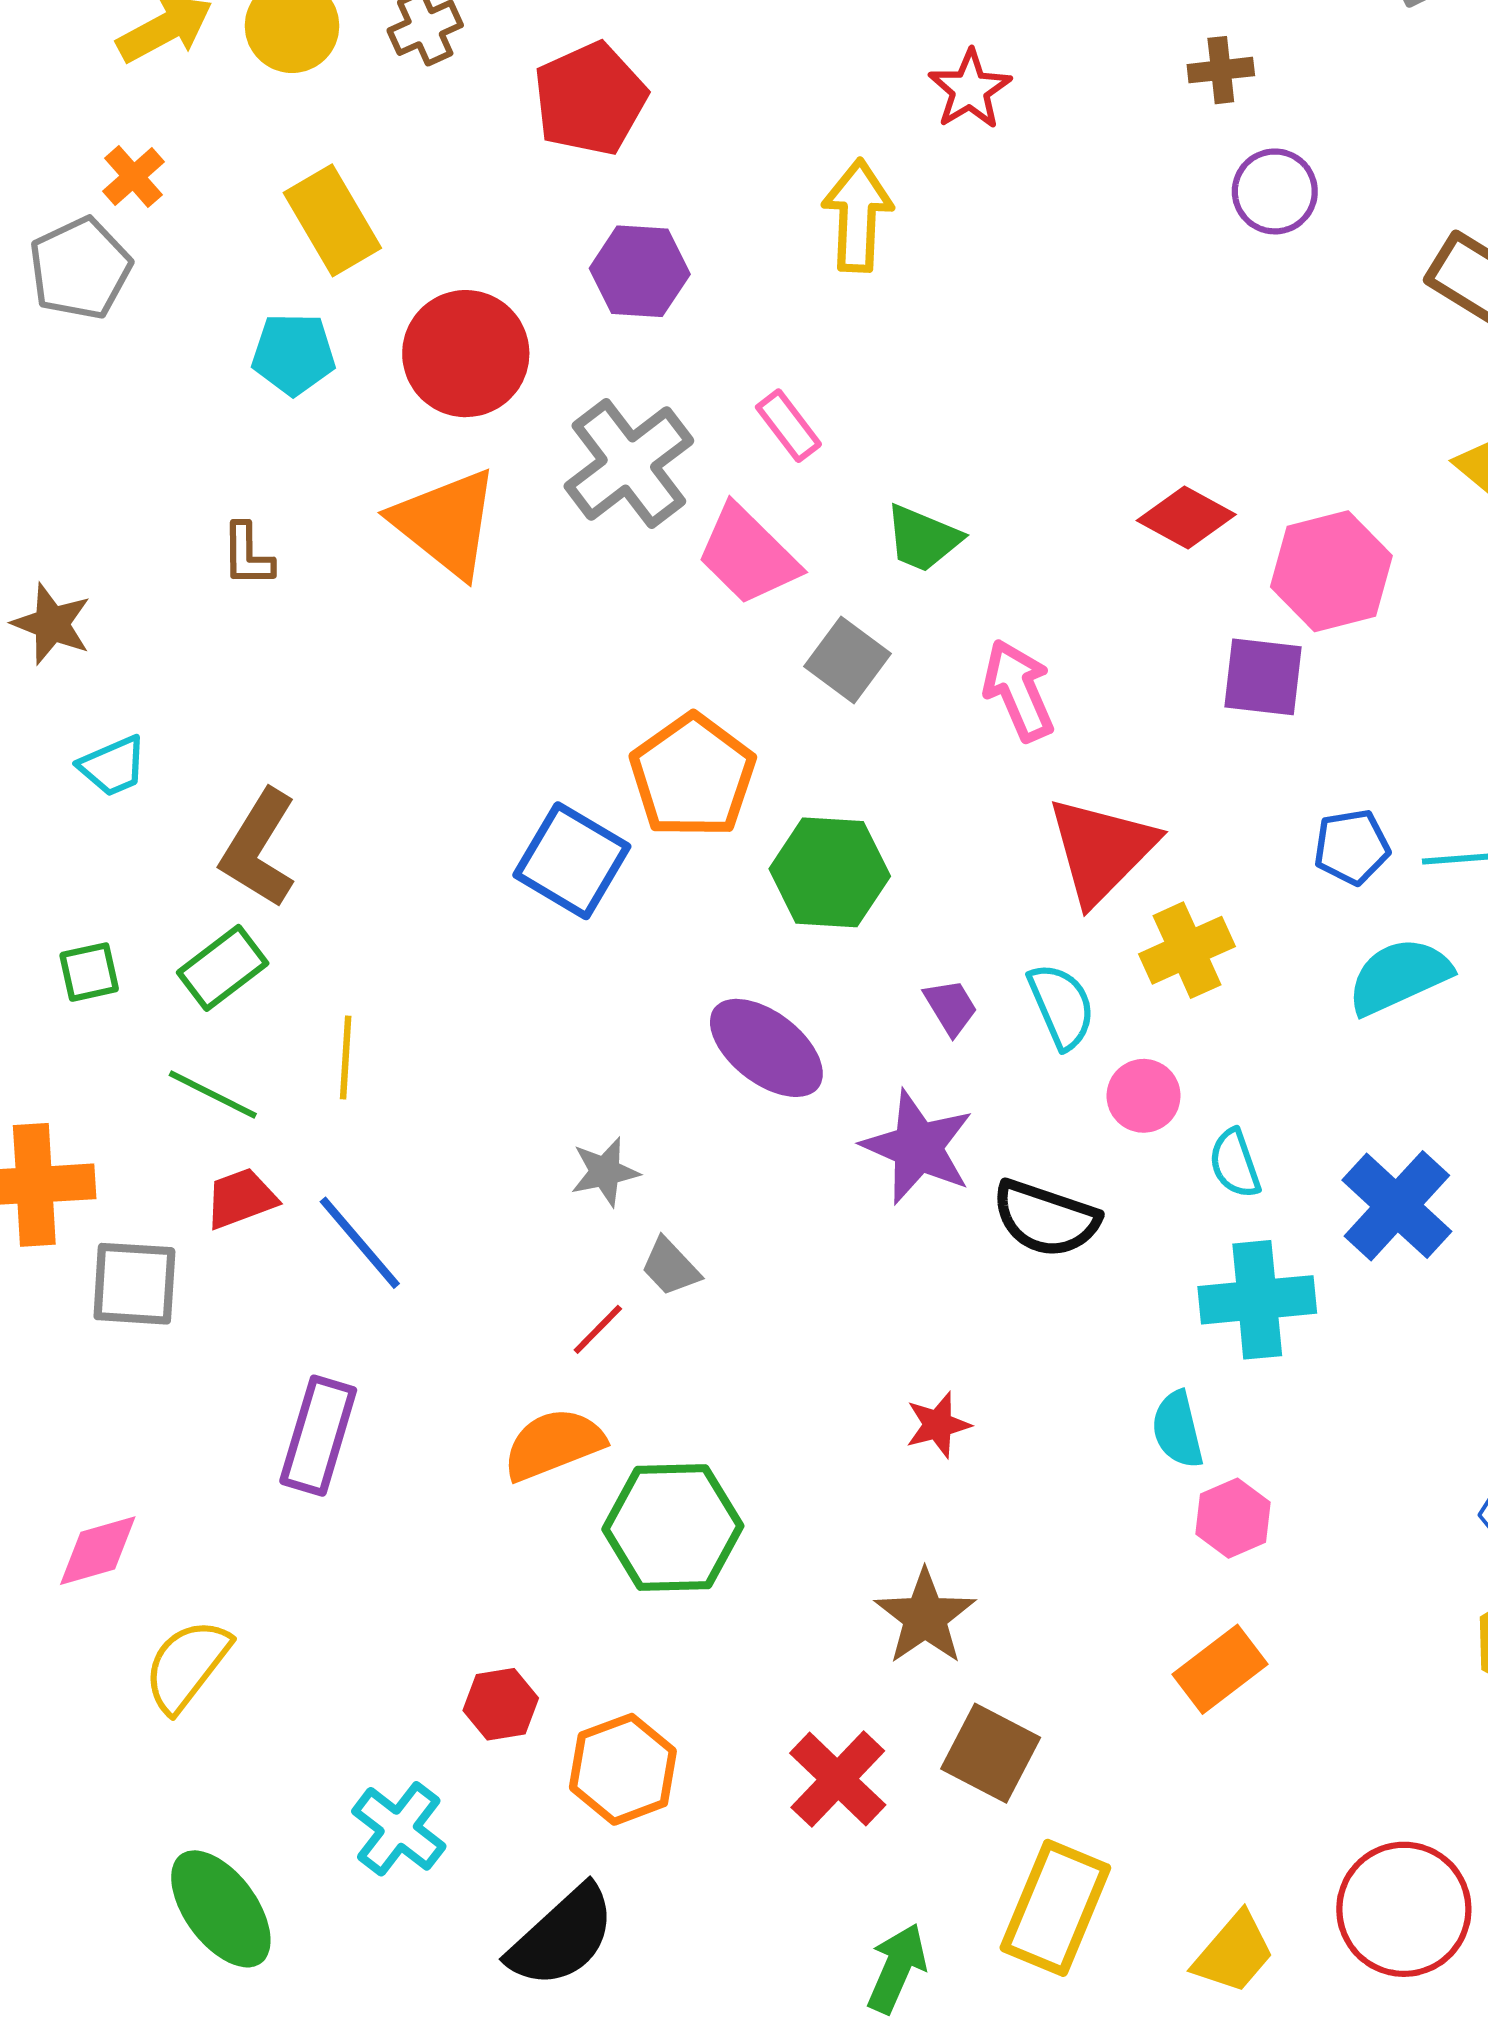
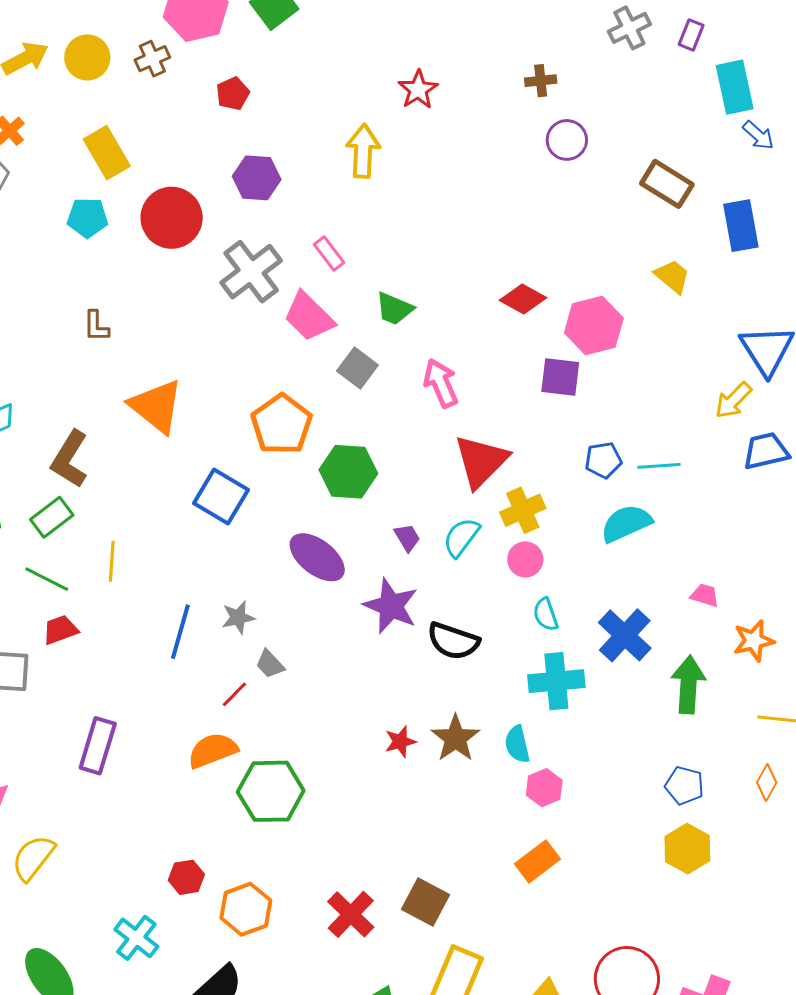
red pentagon: (590, 99) -> (233, 94), size x0.6
orange triangle: (446, 523) -> (156, 406), moved
brown L-shape: (247, 555) -> (96, 326), moved
blue square: (572, 861) -> (221, 497), moved
cyan semicircle: (1061, 1006) -> (461, 537), turned -120
pink circle: (1144, 1096) -> (525, 559), moved
blue line: (360, 1243) -> (180, 632), moved, turned 56
brown star: (925, 1617) -> (455, 738), moved

